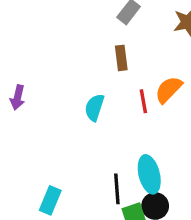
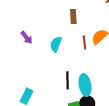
purple arrow: (18, 97) -> (27, 38), moved, turned -56
black line: (117, 189) -> (68, 80), moved

